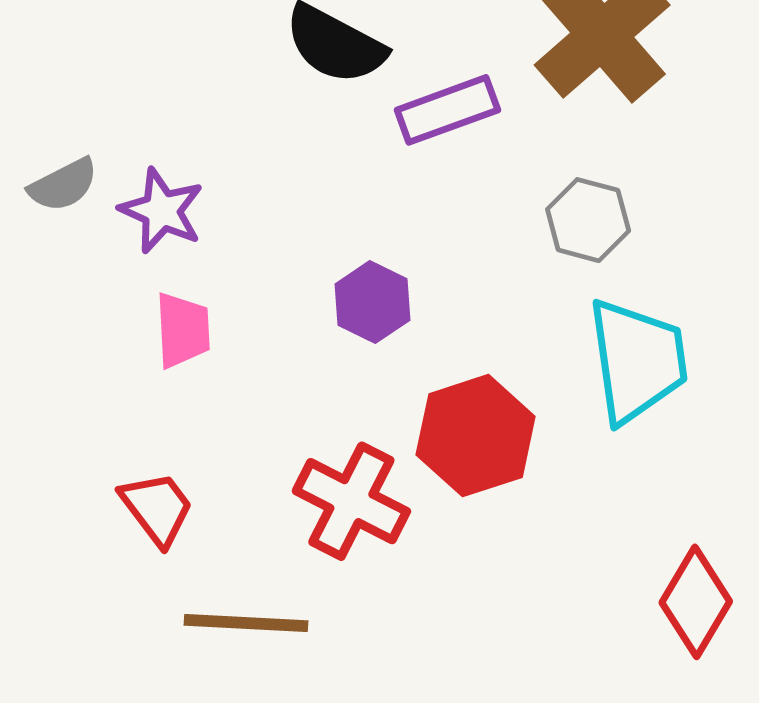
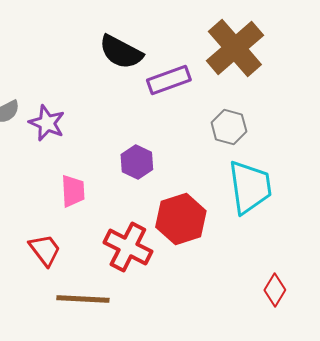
pink trapezoid: (183, 330) -> (73, 191), moved
red diamond: (696, 602) -> (275, 290), size x0.7

